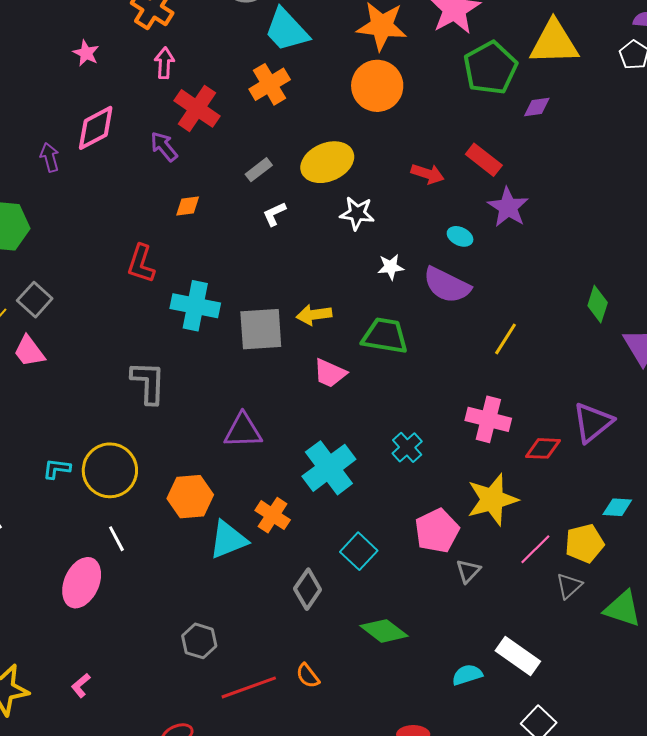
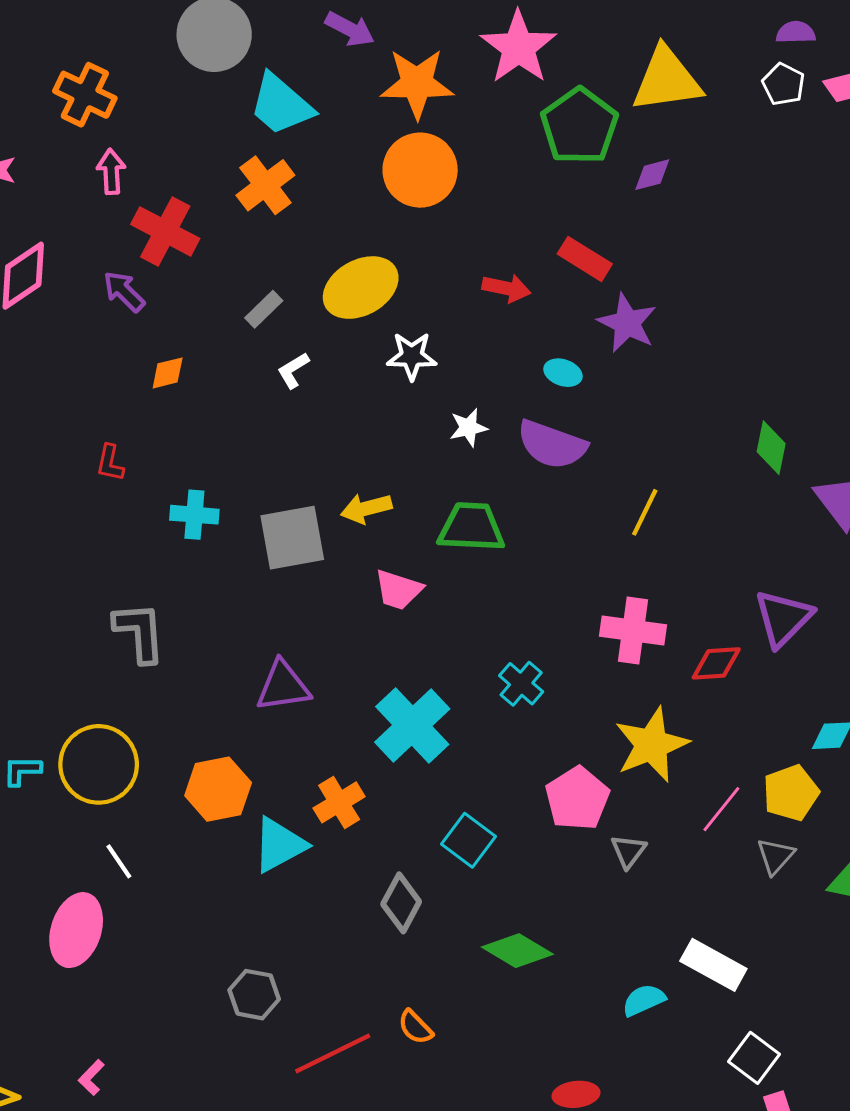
red L-shape: (141, 264) -> (110, 463), size x0.7
cyan cross: (195, 306) -> (194, 515), size x0.7
orange cross: (273, 515) -> (339, 802), turned 32

